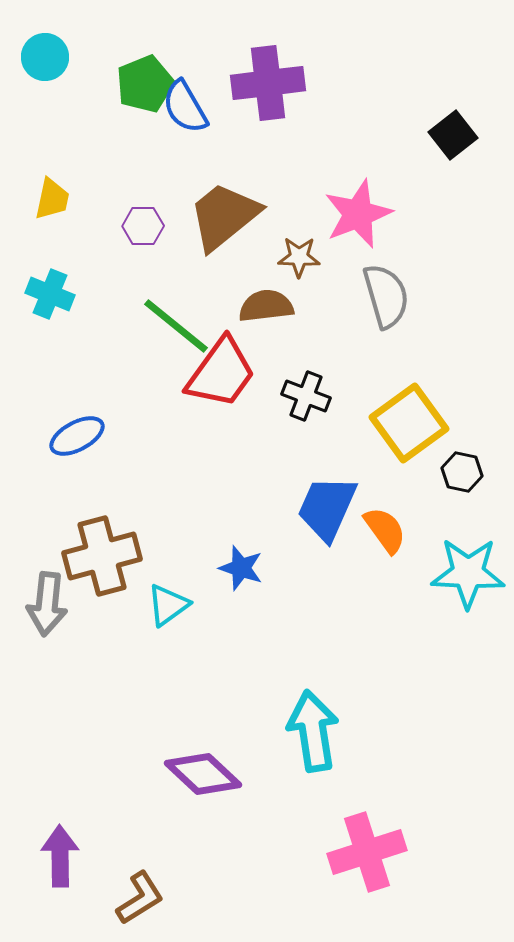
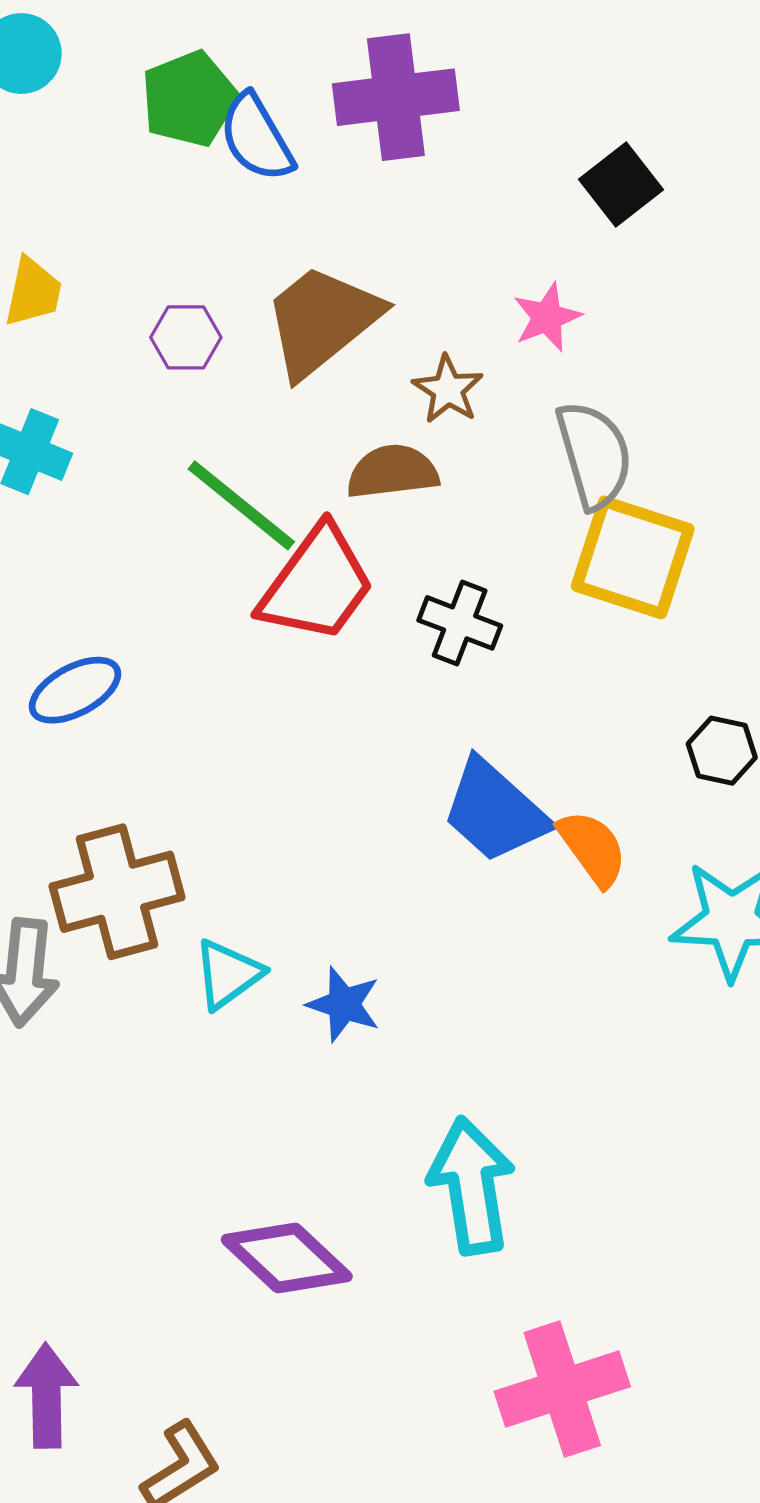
black square: (453, 135) -> (621, 185), moved
pink star: (358, 214) -> (547, 317), size x0.6
brown star: (299, 257) -> (448, 389), turned 30
yellow square: (409, 423) -> (633, 557), moved, turned -36
blue trapezoid: (327, 508) -> (495, 811), turned -72
blue star: (241, 568) -> (344, 1004), moved

